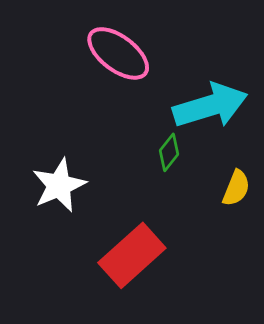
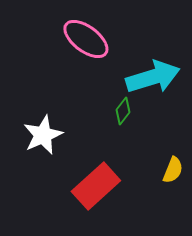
yellow semicircle: (236, 188) -> (173, 170), moved

